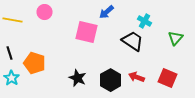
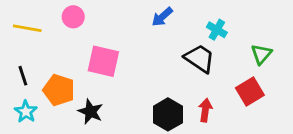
pink square: (87, 32) -> (103, 61), moved
red arrow: (137, 77) -> (205, 110), turned 77
black star: (78, 78) -> (90, 112), moved
red square: (168, 78) -> (250, 91), moved, turned 36

